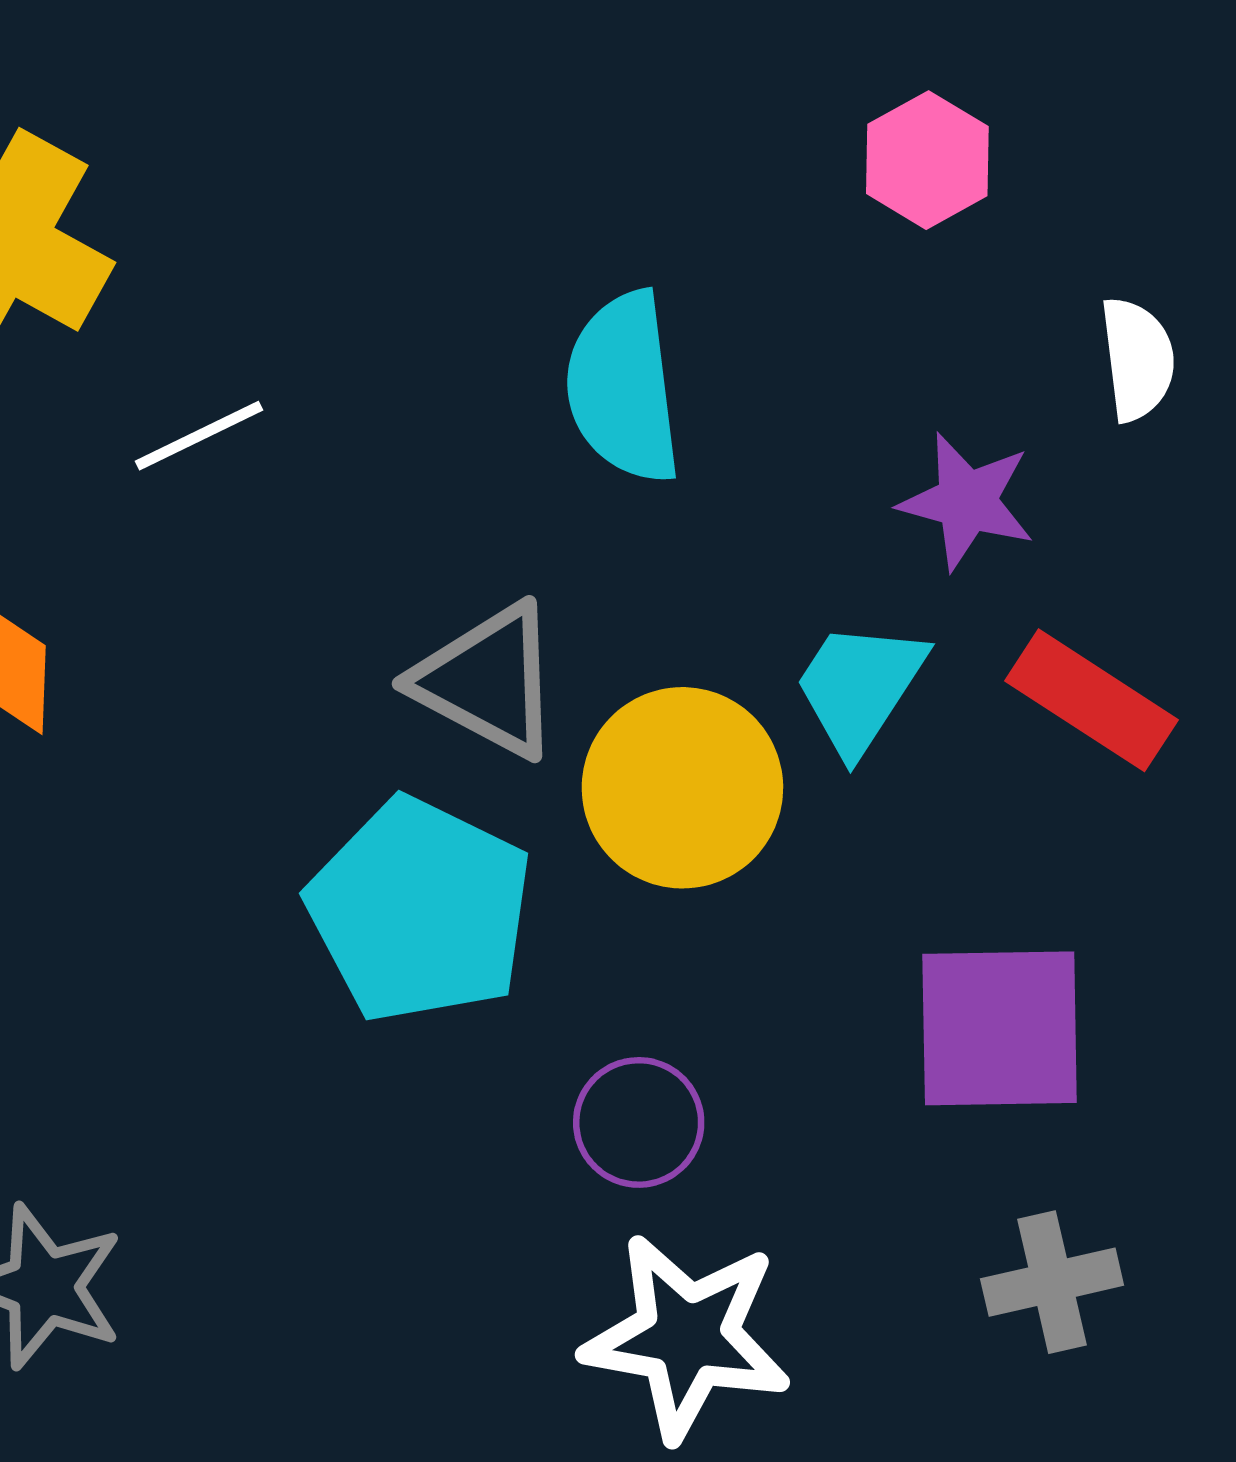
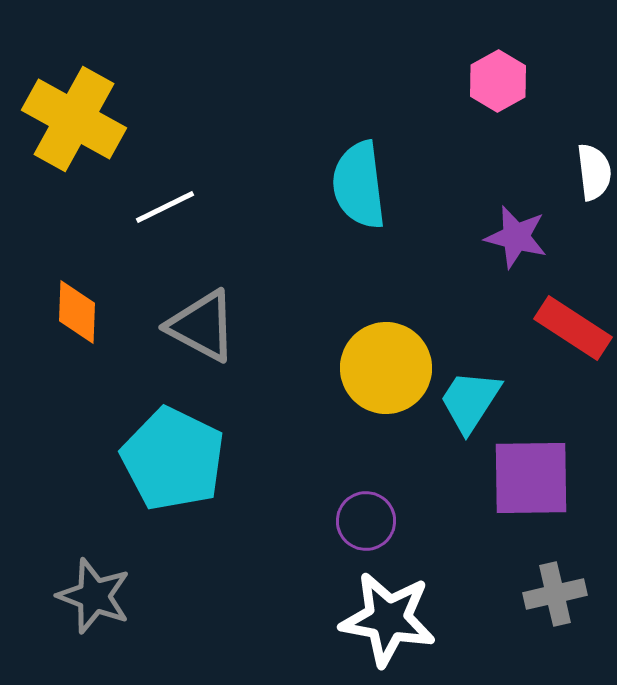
gray triangle: (488, 681) -> (202, 326), moved
cyan trapezoid: (860, 687) -> (470, 401), moved
cyan pentagon: (420, 910) -> (173, 459), moved

